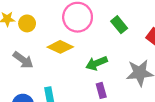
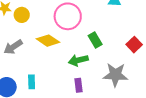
green rectangle: (119, 25) -> (95, 40), moved
gray arrow: (23, 60) -> (13, 47), turned 102

